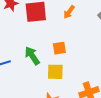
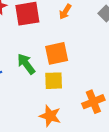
orange square: (59, 48) -> (57, 53), size x1.5

